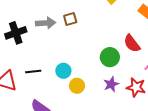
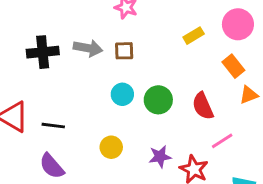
green circle: (110, 57) -> (158, 100), moved
cyan circle: (63, 71) -> (122, 94), moved
black line: (33, 72) -> (53, 126), moved

